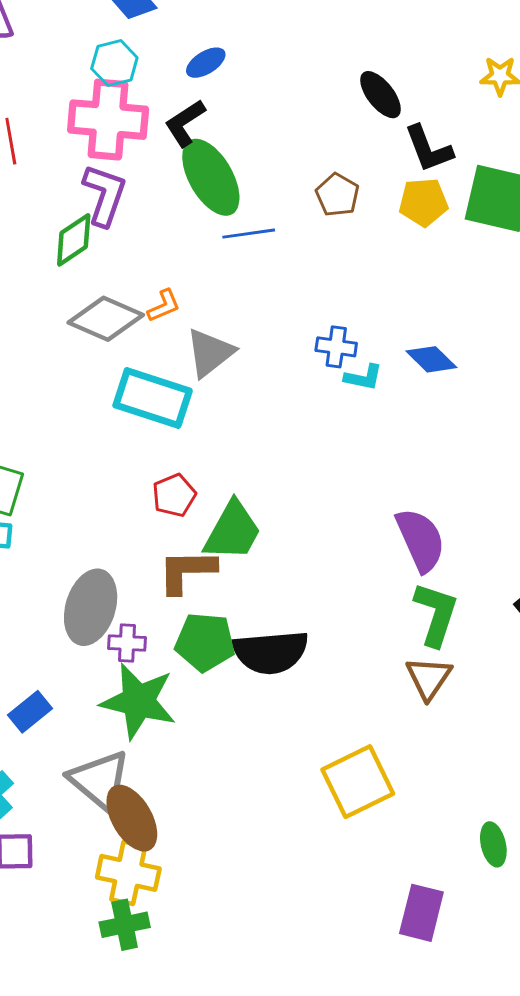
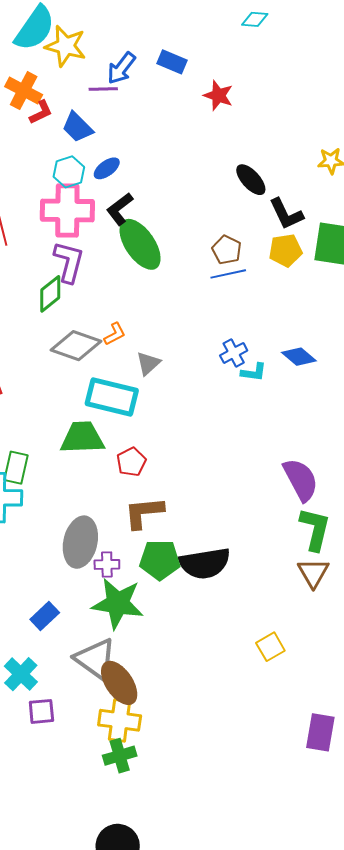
blue ellipse: (206, 63) -> (107, 168), moved
blue line: (249, 234) -> (228, 274), moved
blue cross: (336, 347) -> (234, 353), turned -32
gray triangle: (210, 353) -> (148, 363), size x0.7
green trapezoid: (233, 531) -> (82, 438), moved, turned -117
yellow square: (358, 782) -> (270, 647), size x0.6

